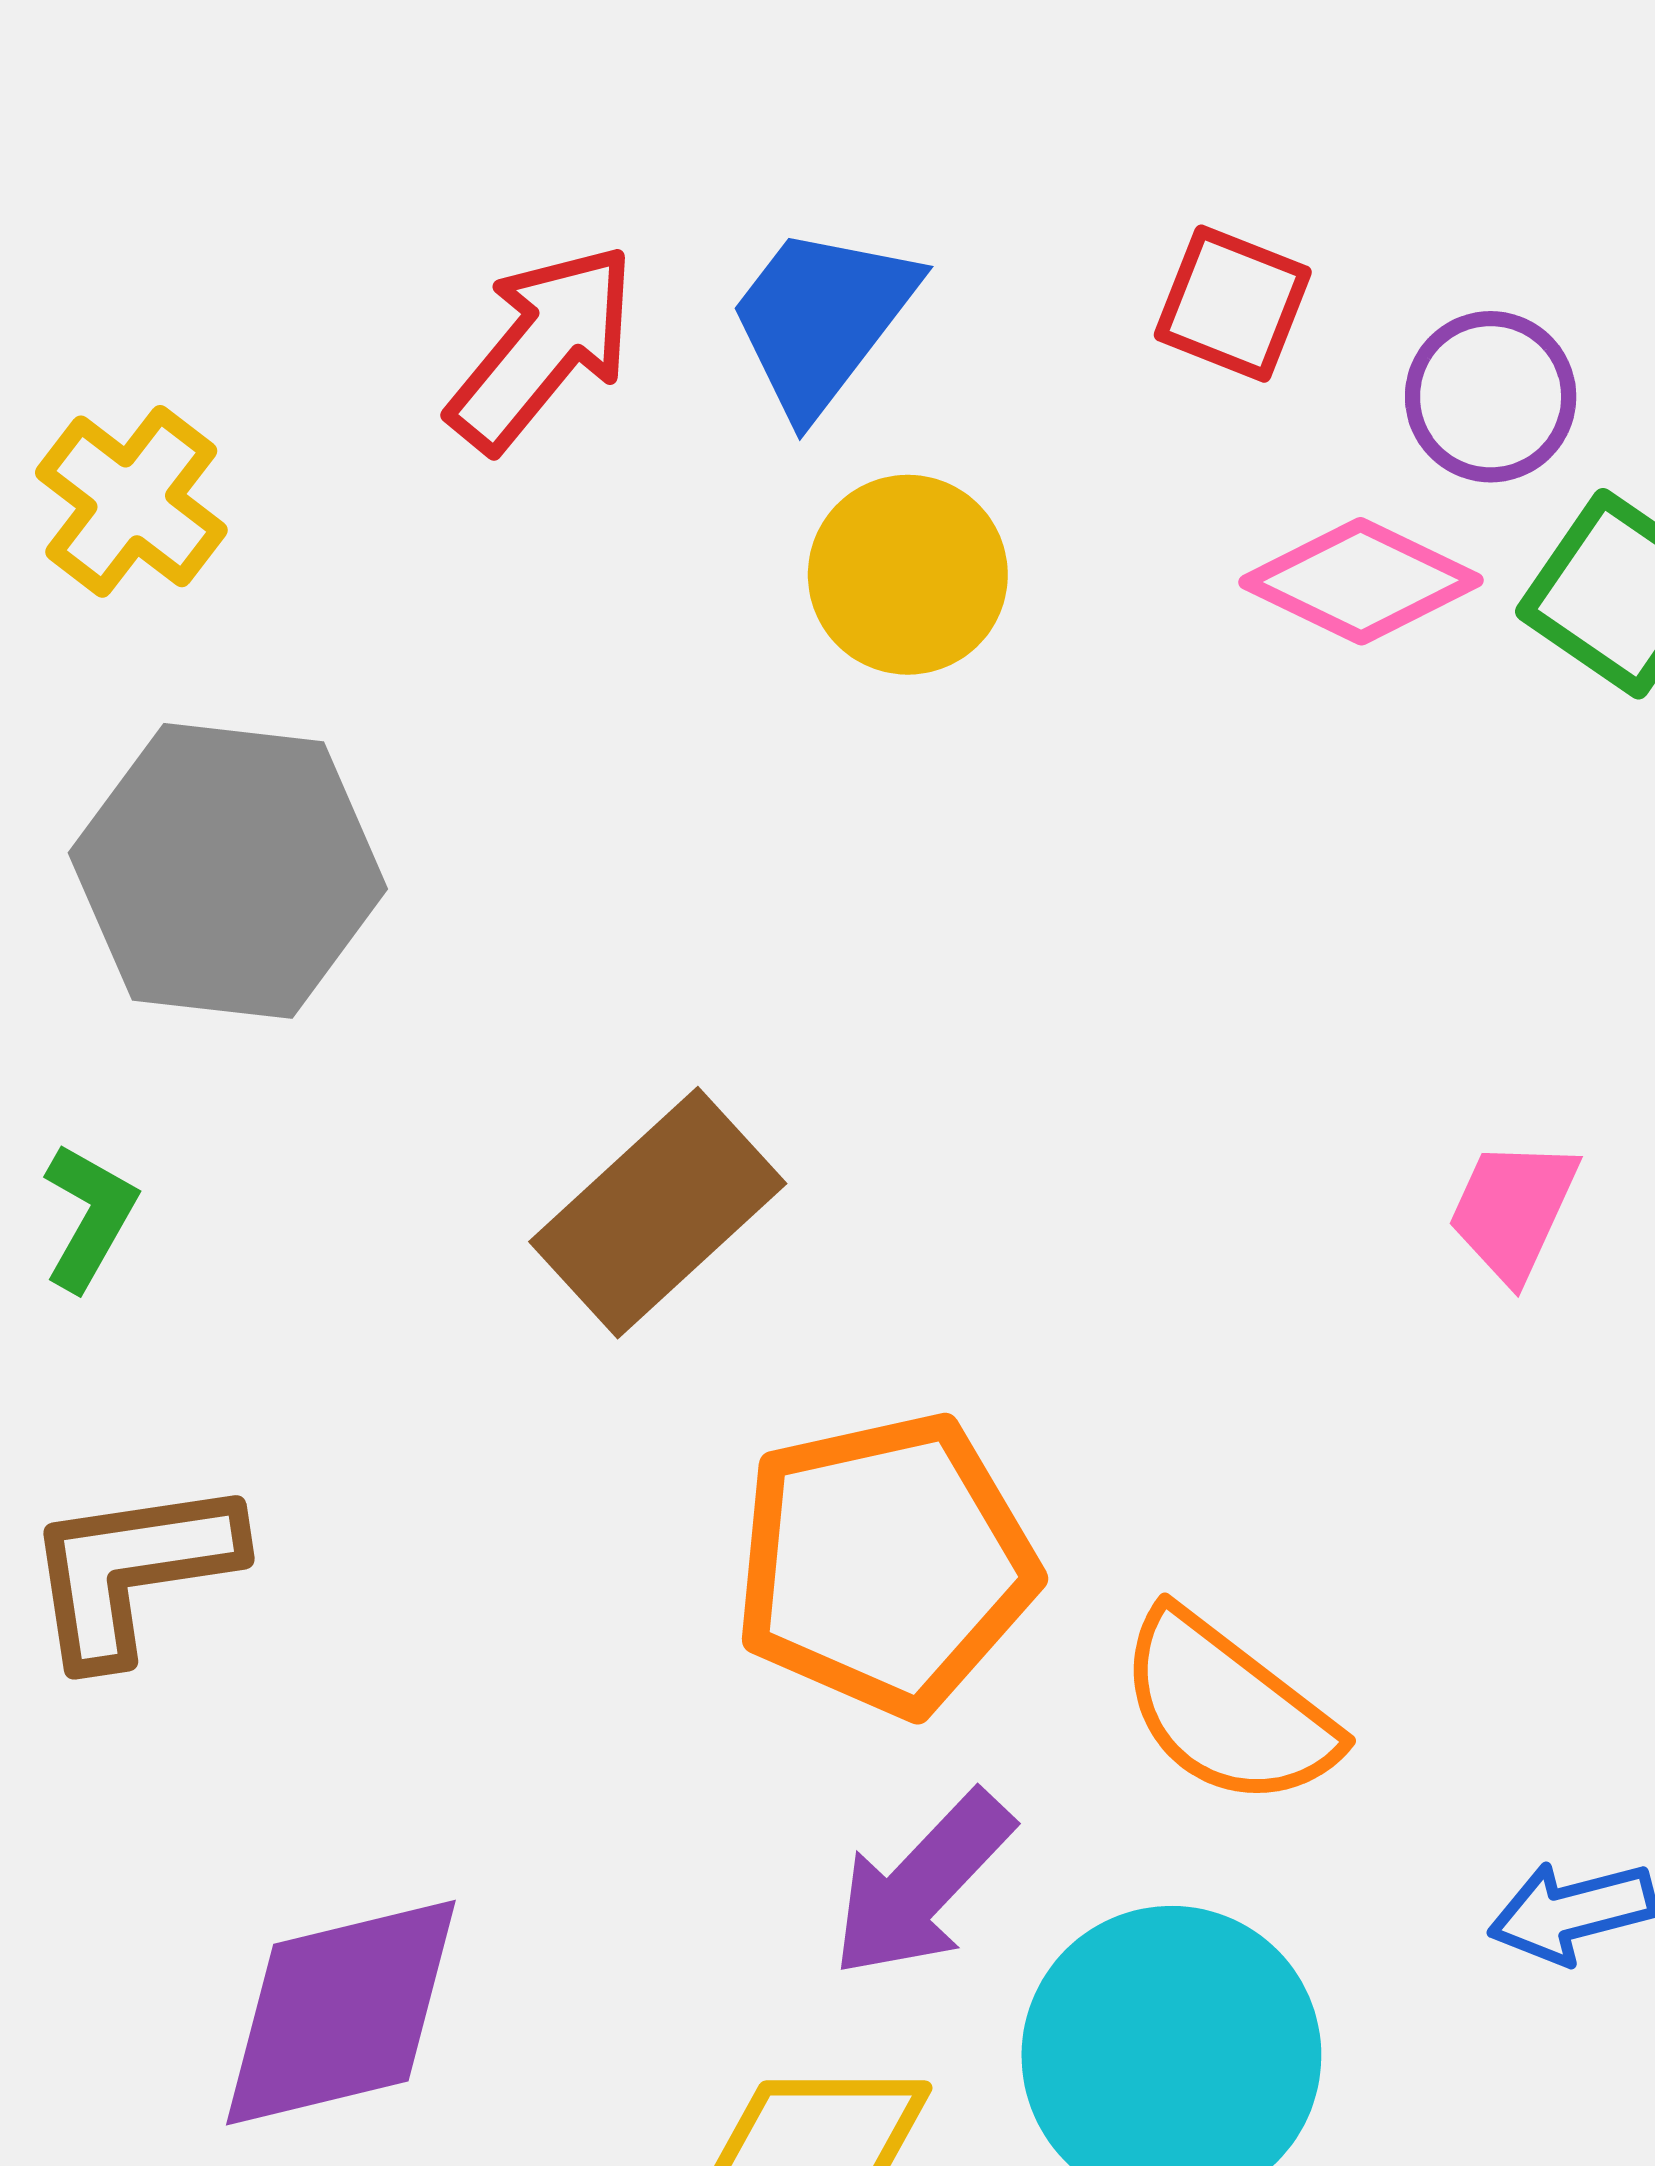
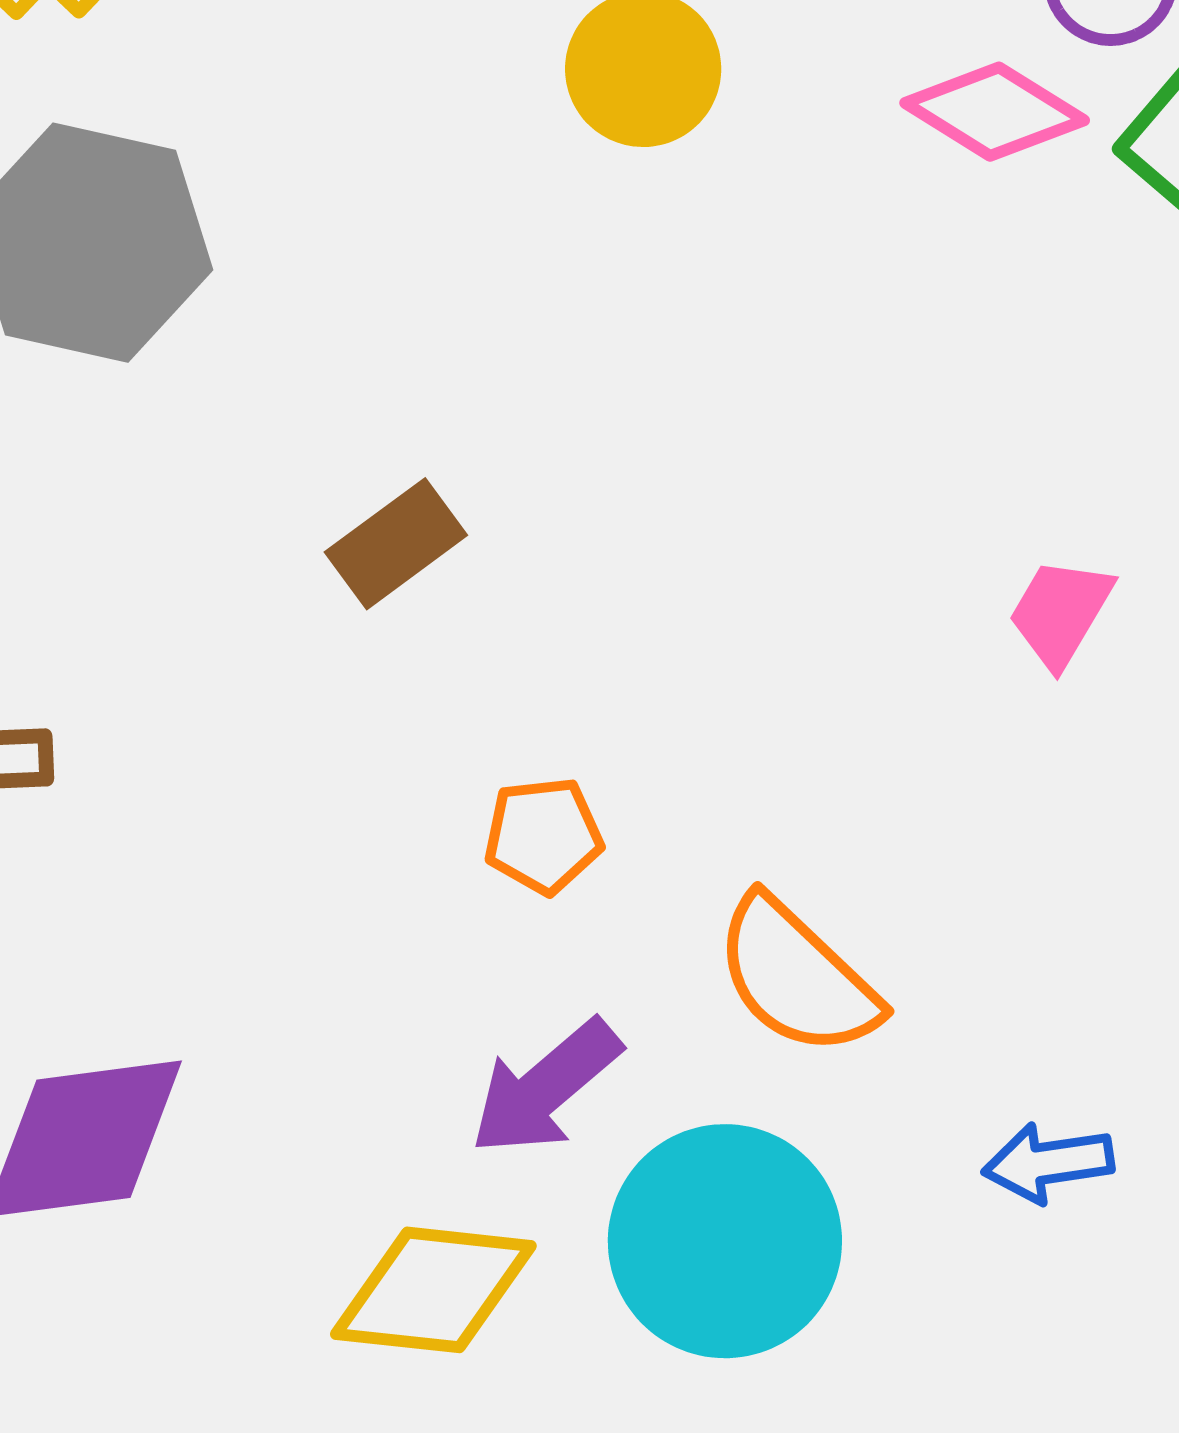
brown rectangle: (658, 1213) -> (396, 544), size x0.7
orange pentagon: (885, 1564) -> (543, 836), size x0.5

